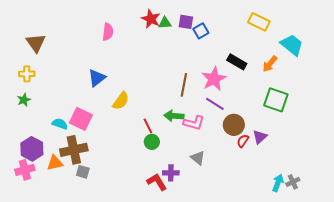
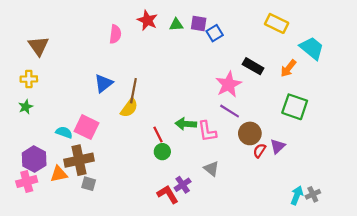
red star: (151, 19) -> (147, 20), moved
brown line: (184, 85) -> (133, 91), moved
pink L-shape: (194, 123) -> (207, 131), turned 65
purple cross: (171, 173) -> (183, 185), turned -35

